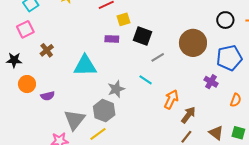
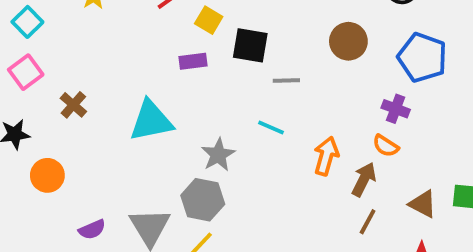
yellow square: (124, 19) -> (209, 20), turned -32
brown circle: (193, 43) -> (348, 41), size x0.7
gray line: (158, 57) -> (286, 80), turned 40
blue pentagon: (229, 58) -> (422, 57), turned -30
purple semicircle: (48, 96) -> (92, 229), moved
orange semicircle: (236, 100) -> (386, 146), moved, turned 112

